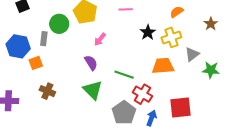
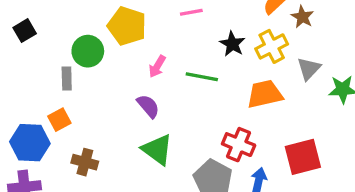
brown star: (211, 24) -> (302, 17), moved
blue hexagon: (18, 46) -> (30, 143), moved
green line: (124, 75) -> (202, 77), moved

